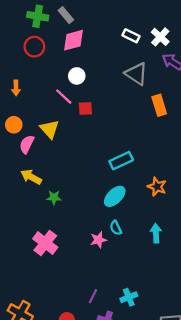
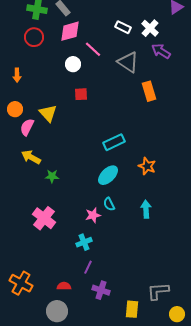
pink line: (64, 97) -> (93, 49), moved
cyan cross: (129, 297) -> (84, 242), moved

